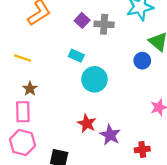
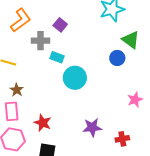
gray cross: (104, 24) -> (40, 41), moved
red star: (87, 123) -> (43, 123), moved
purple star: (110, 135) -> (92, 127), turned -30

